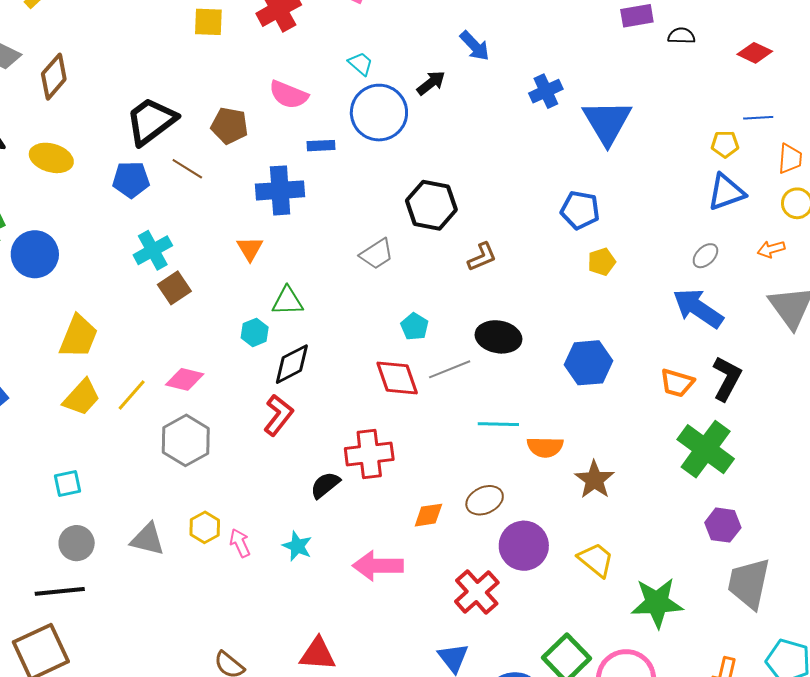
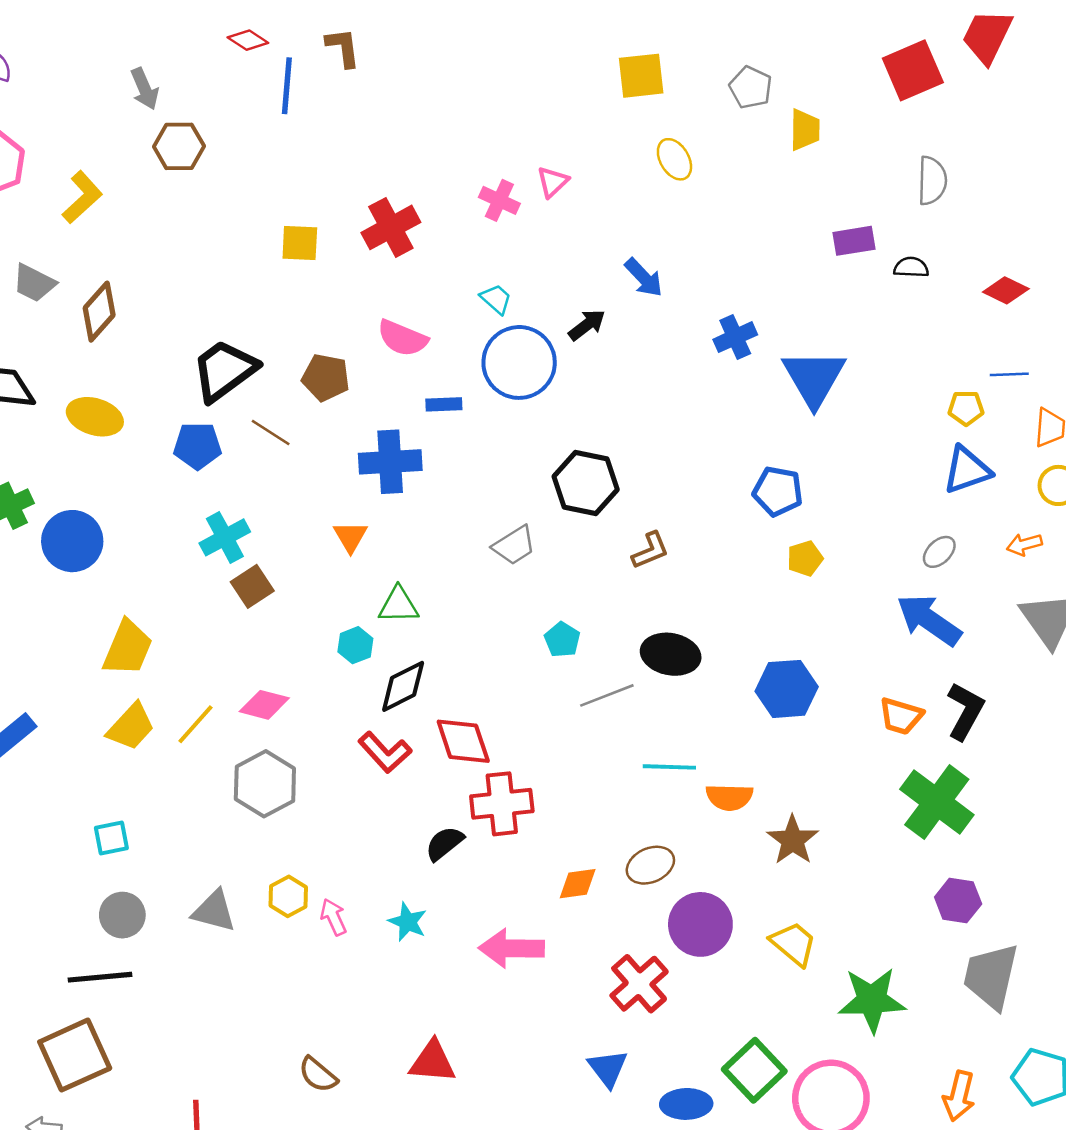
red diamond: (397, 378) -> (463, 741), moved
red L-shape: (278, 415) -> (385, 752), turned 99

